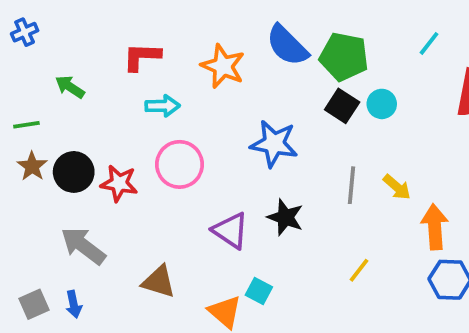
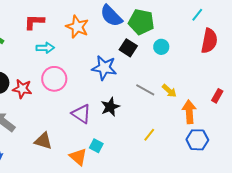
cyan line: (429, 43) -> (197, 15), moved
black square: (342, 106) -> (128, 48), moved
gray line: (351, 185) -> (145, 90), turned -66
black star: (285, 217) -> (110, 107), turned 30

